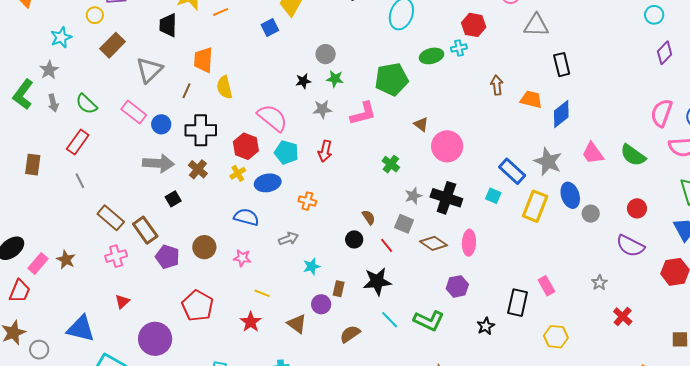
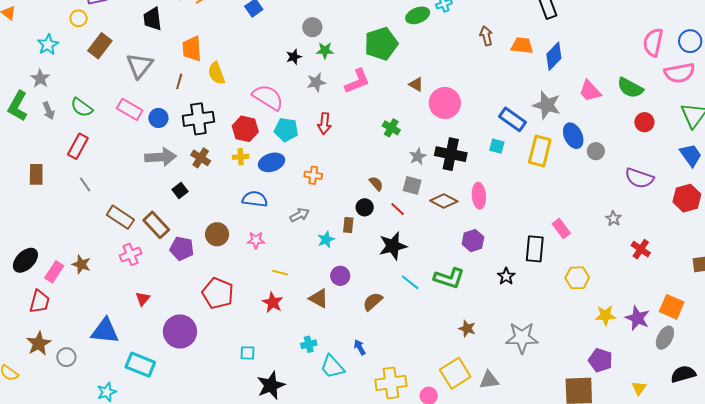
yellow cross: (238, 173) -> (241, 157), turned 35
red circle: (637, 208) -> (644, 122), moved
brown rectangle: (339, 289) -> (348, 225), moved

